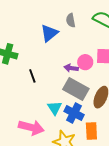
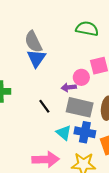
gray semicircle: (71, 20) -> (33, 42), moved, size x1.5
black line: (32, 76) -> (44, 106), moved

